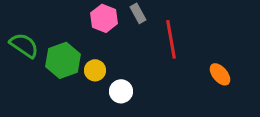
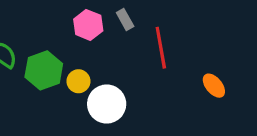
white circle: (121, 91) -> (107, 104), size x1.5

